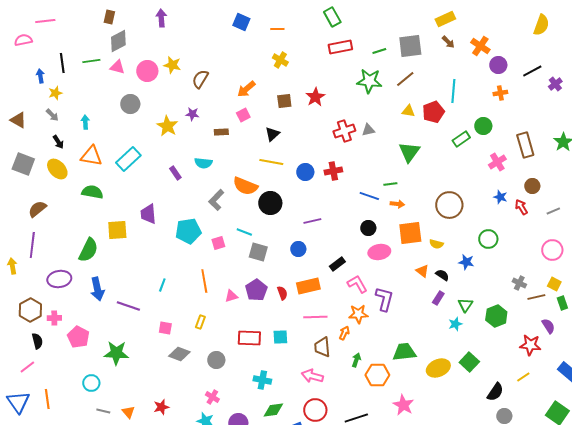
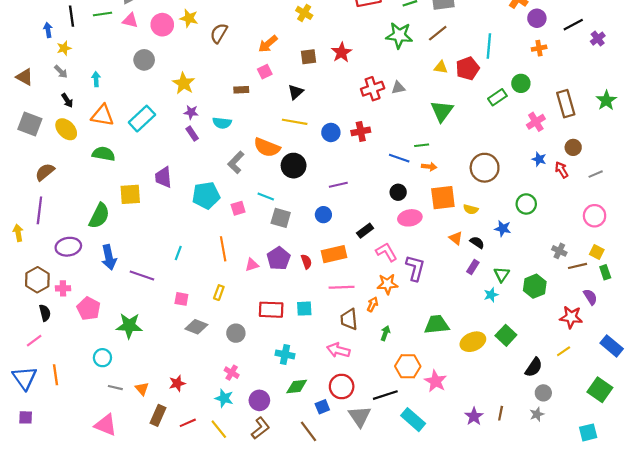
purple star: (192, 114) -> (191, 112), moved
orange hexagon: (377, 375) -> (408, 366), moved

